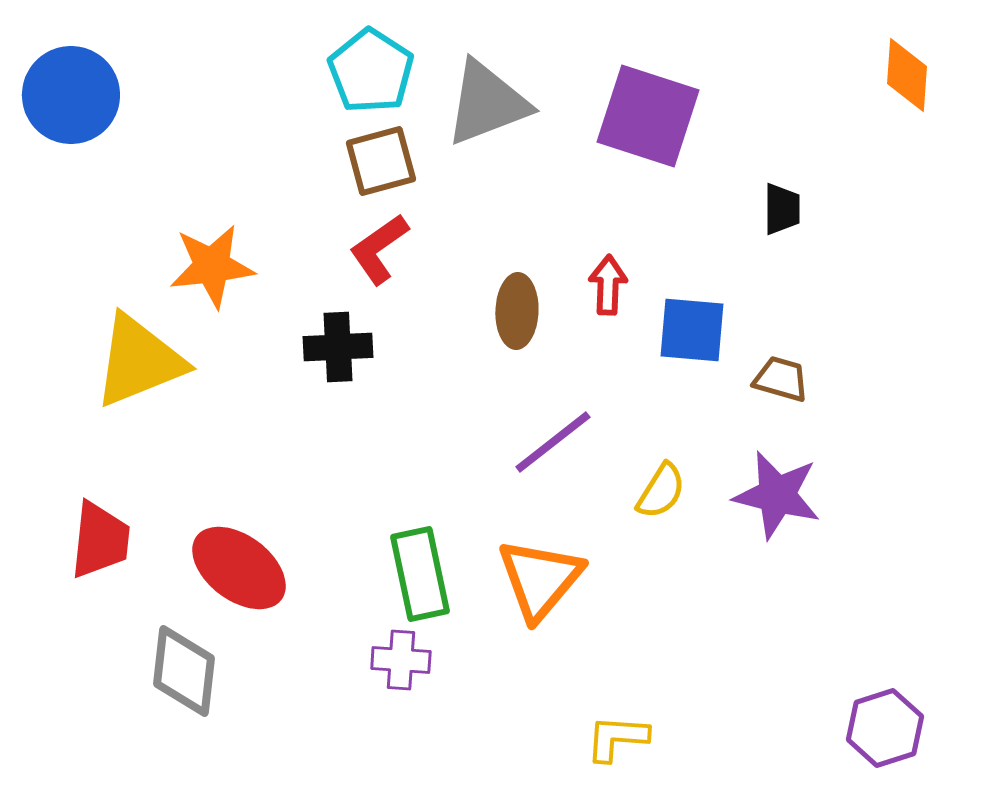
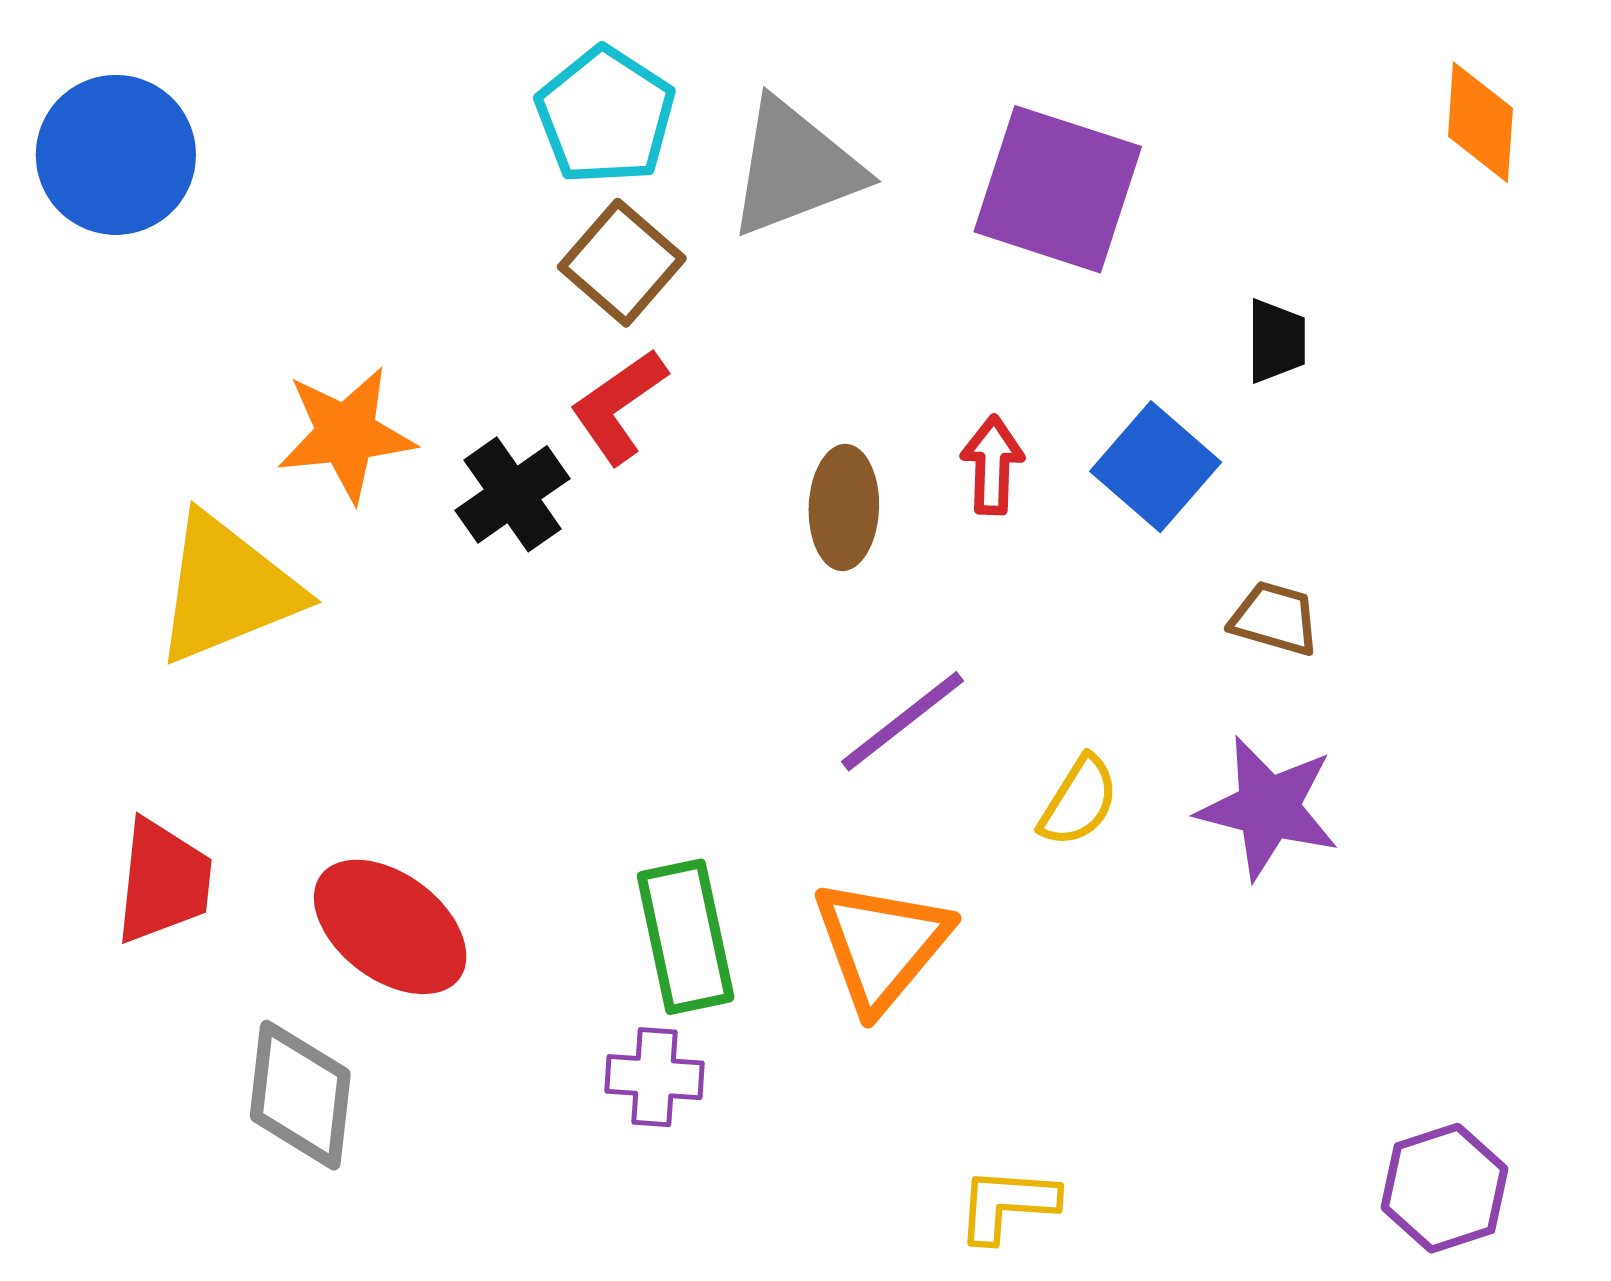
brown square: (381, 161) -> (622, 263), turned -34
blue square: (692, 330) -> (1156, 467), moved, turned 36
black cross: (338, 347) -> (513, 494), moved, turned -32

